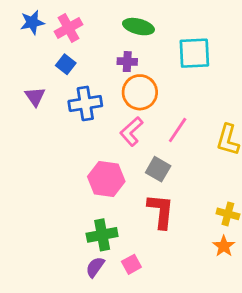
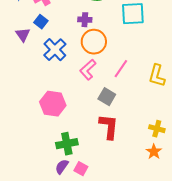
purple triangle: (35, 96) -> (23, 35), moved
blue cross: (85, 103) -> (55, 50), turned -35
pink hexagon: (106, 179) -> (53, 104), moved
pink square: (131, 264) -> (81, 169), moved, turned -32

